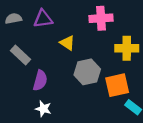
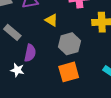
orange square: (117, 85) -> (69, 72), moved
white star: (43, 109) -> (17, 70), moved

